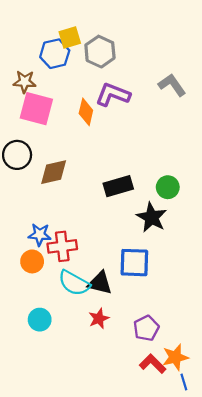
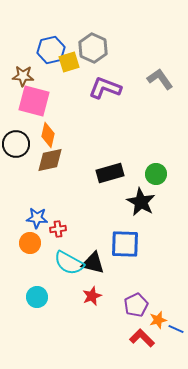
yellow square: (70, 38) -> (69, 62), moved
orange diamond: (86, 112) -> (48, 135), moved
red cross: (62, 246) -> (58, 229), size x0.6
orange star: (175, 357) -> (158, 320), moved, size x0.7
blue line: (184, 382) -> (176, 329), moved, turned -49

